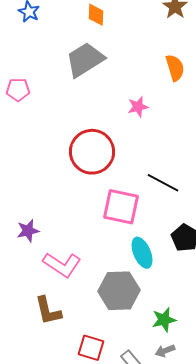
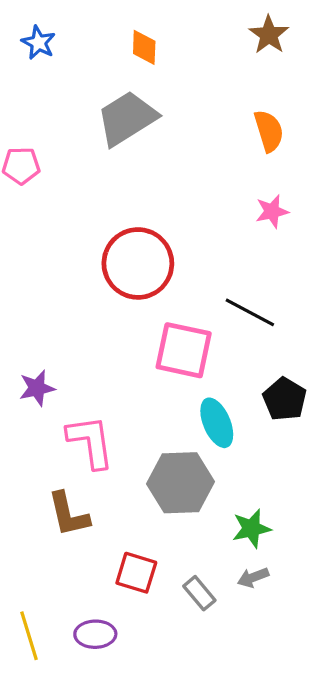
pink star: (138, 107) -> (272, 211), moved
pink L-shape: (62, 265) -> (91, 442), turned -132

